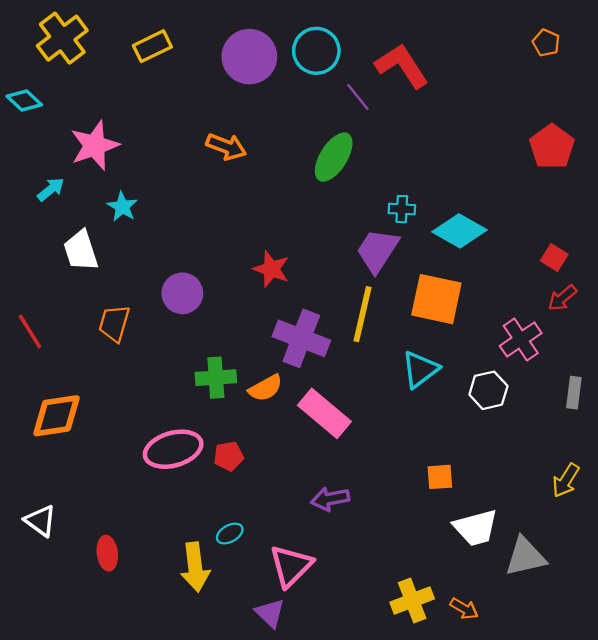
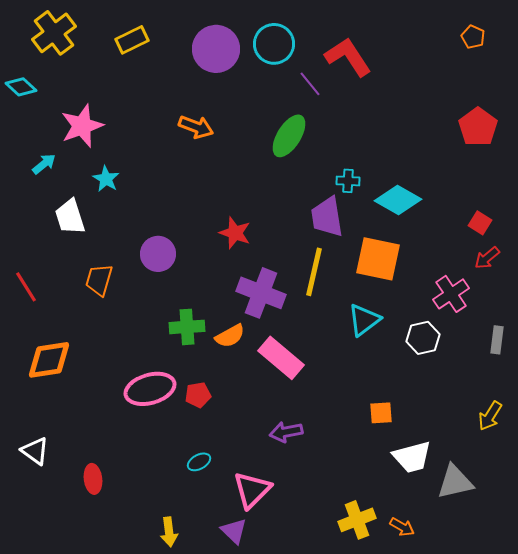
purple trapezoid: (378, 251) -> (327, 217), turned -42
yellow arrow: (195, 567) -> (169, 532), moved, size x0.7

